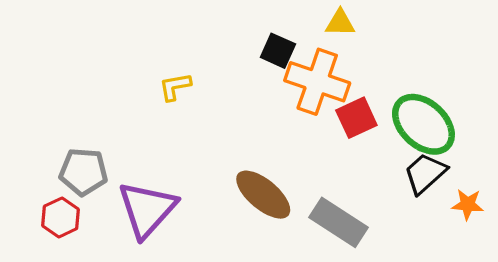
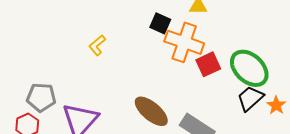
yellow L-shape: (175, 87) -> (97, 45), turned -30
orange star: (468, 204) -> (276, 105), moved, turned 30

